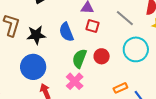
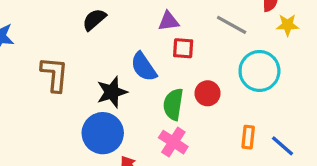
black star: (36, 35) -> (112, 92), moved
orange rectangle: (120, 88) -> (248, 137), turned -48

